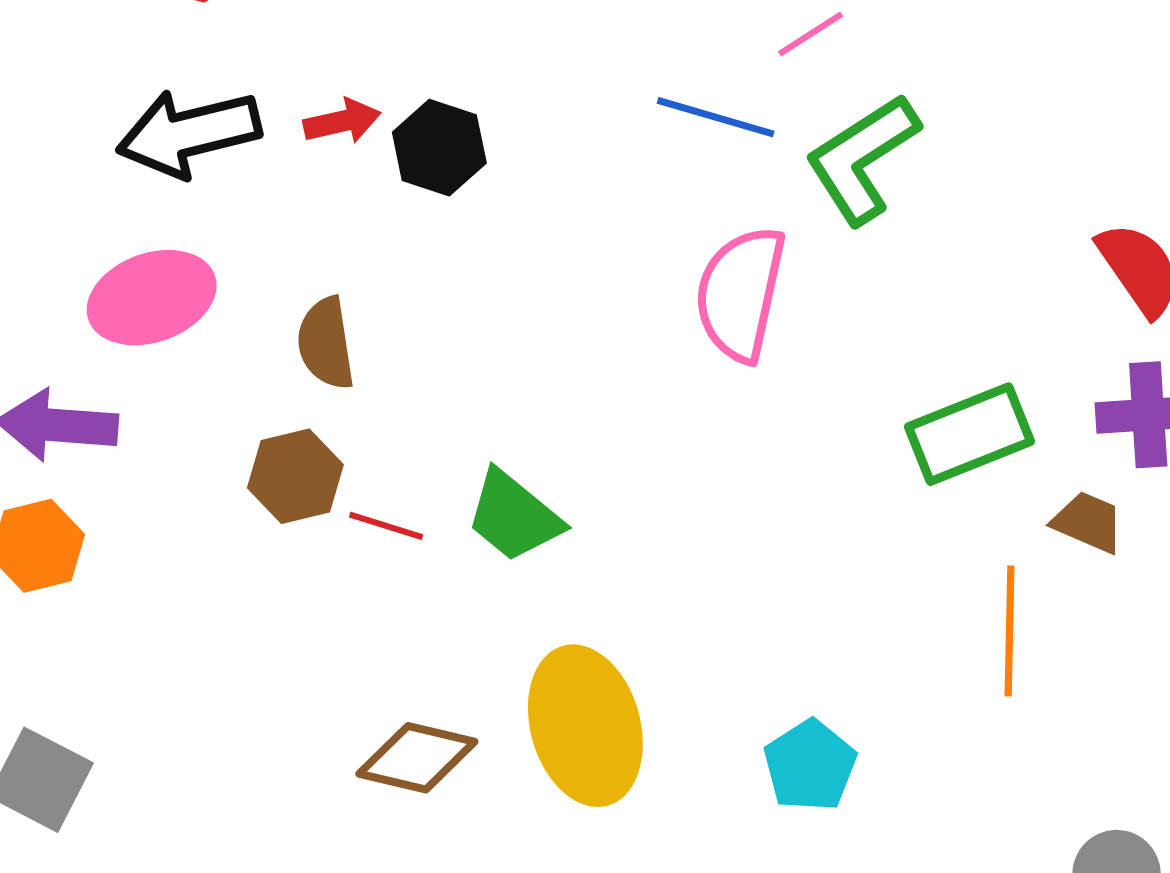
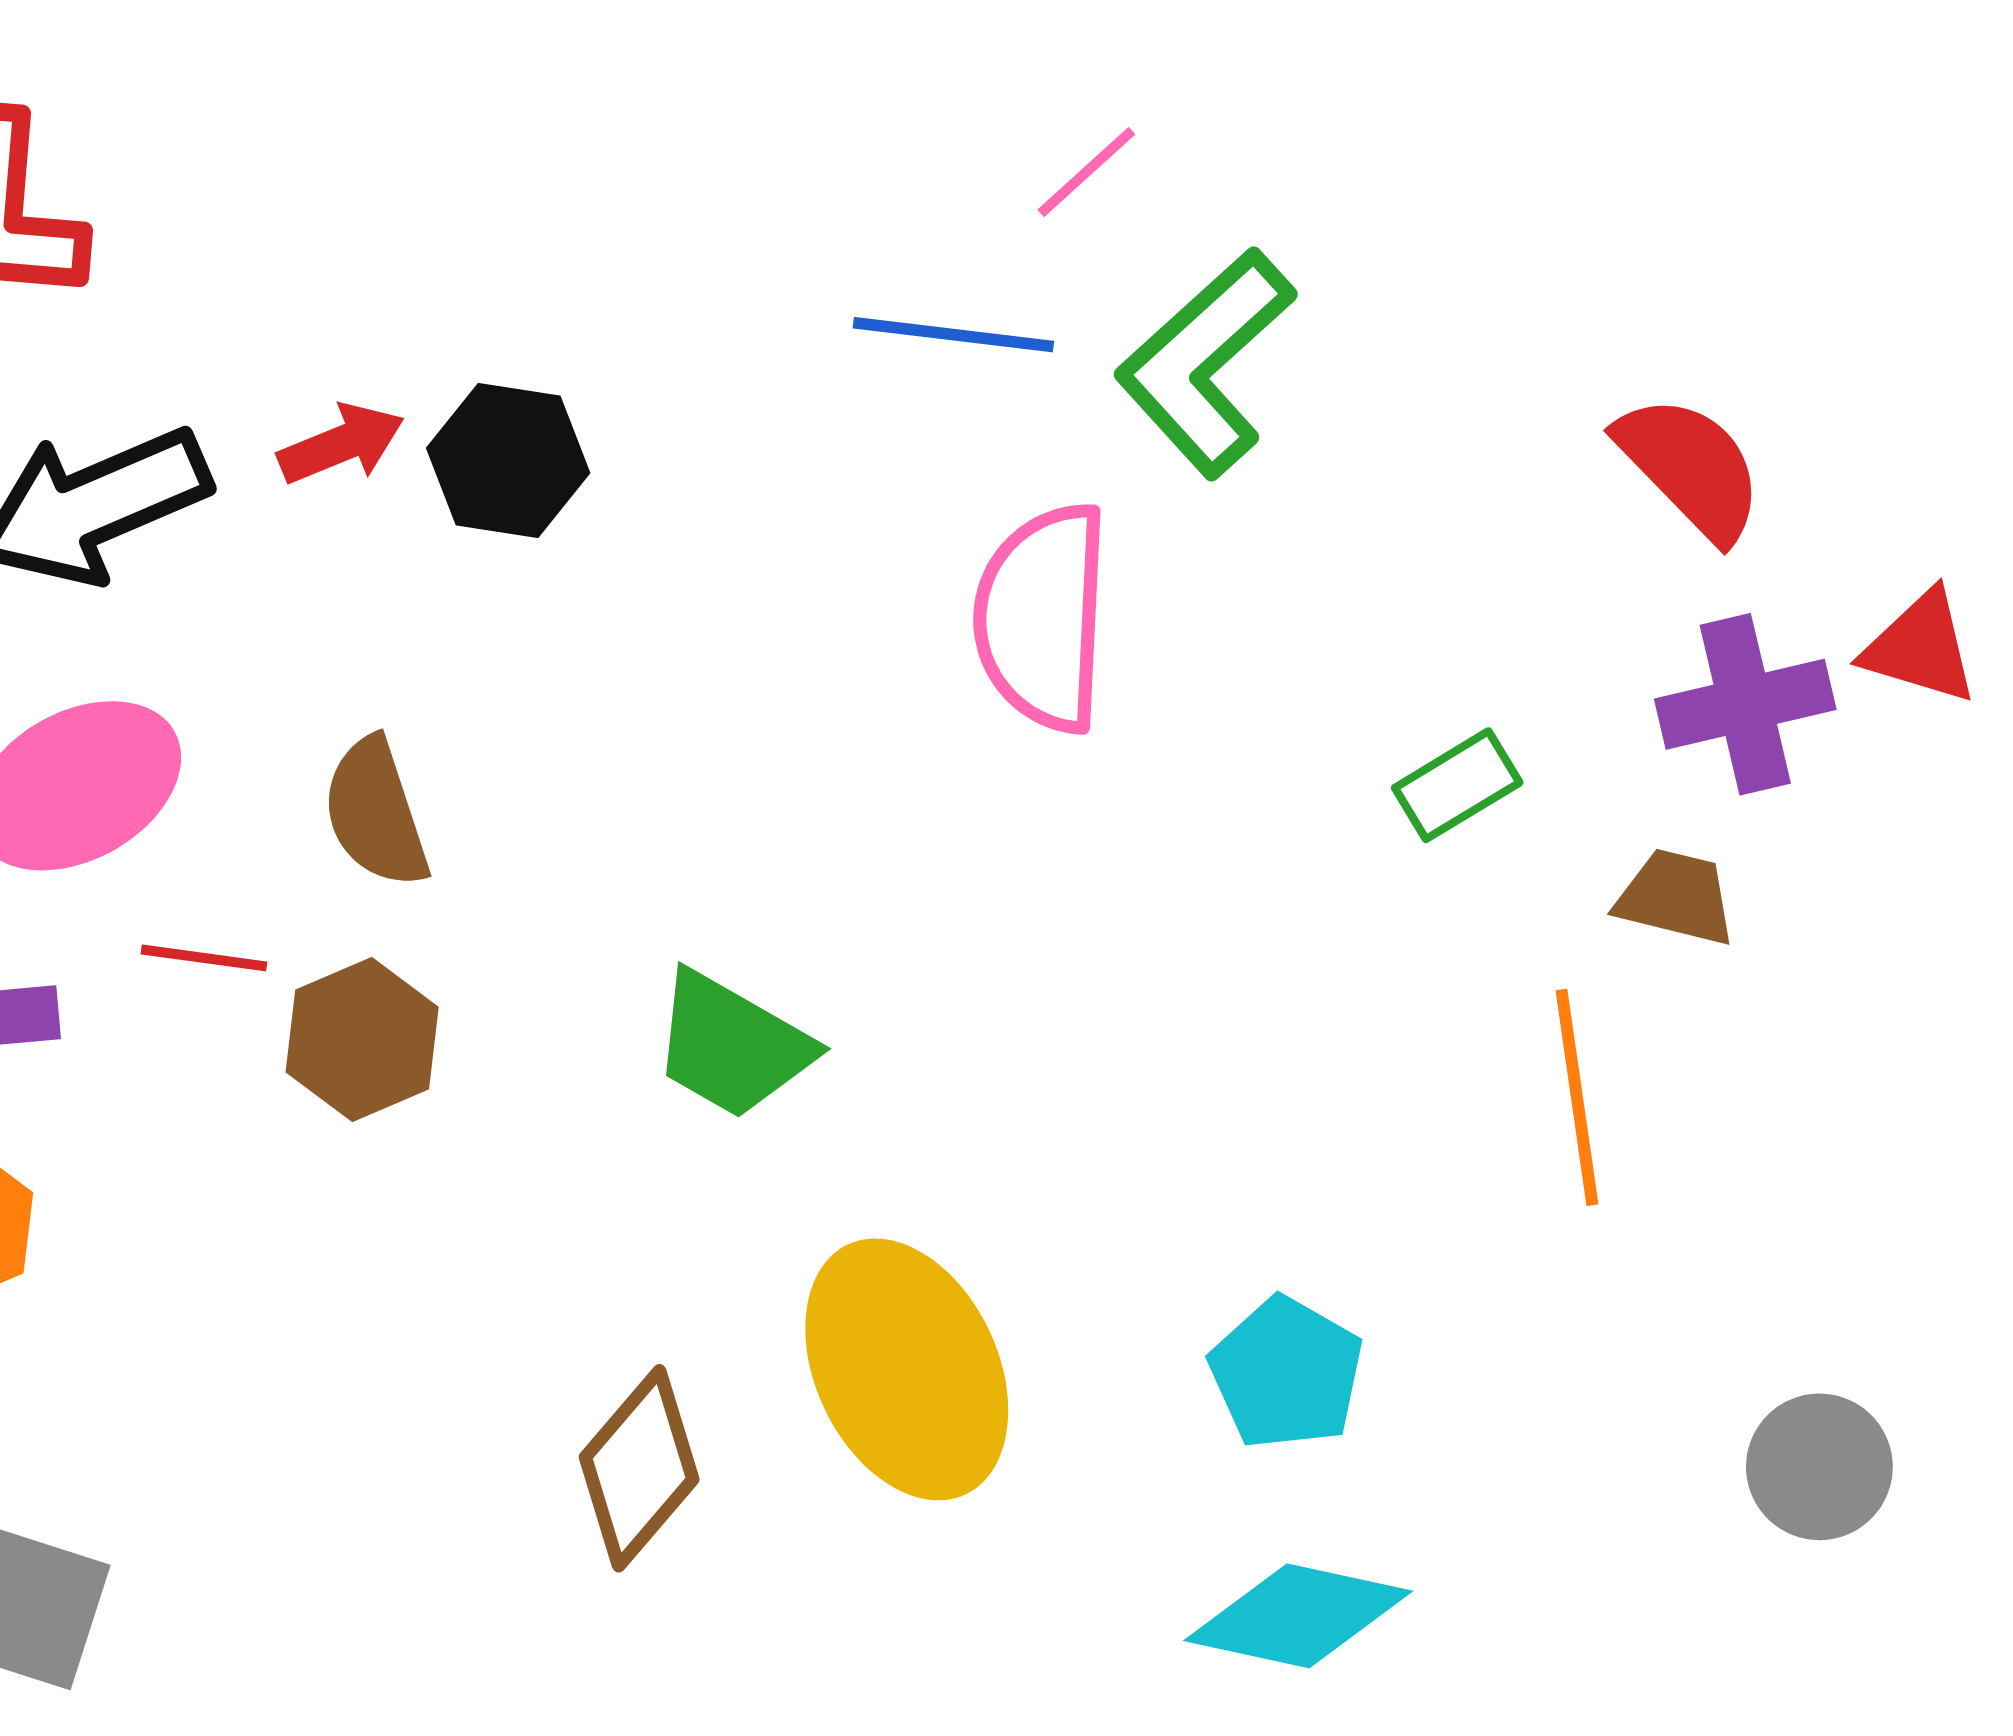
green rectangle: (969, 434) -> (1457, 785), size x0.6
red line: (386, 526) -> (204, 958), moved
brown diamond: (417, 758) -> (639, 1468), turned -53

